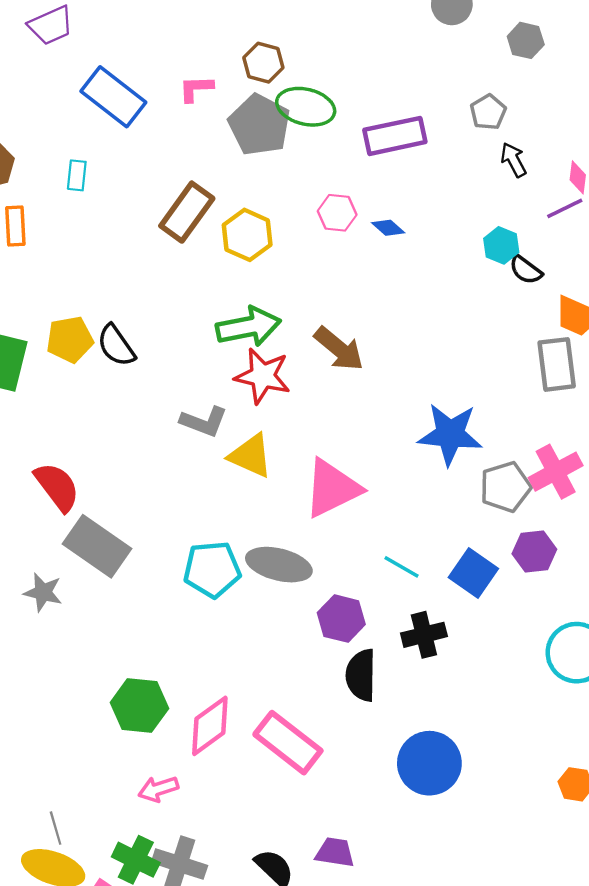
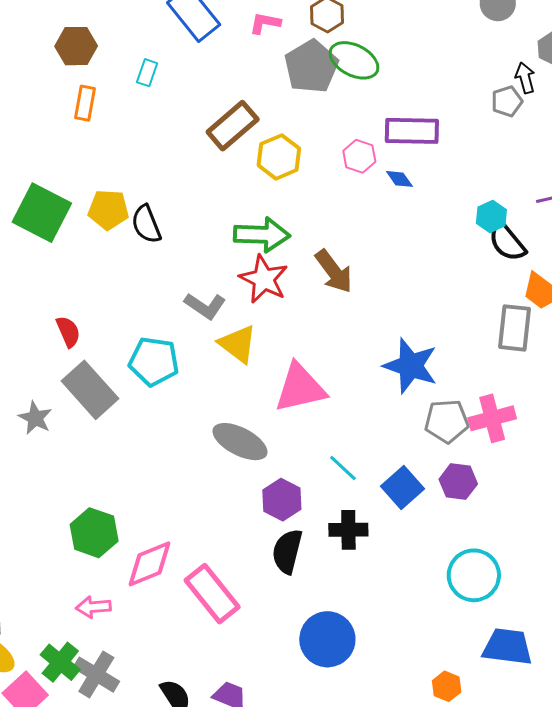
purple rectangle: (395, 136) -> (412, 131), moved
black arrow: (514, 160) -> (525, 78), moved
black semicircle: (526, 270) -> (507, 242), size x1.4
red semicircle: (57, 487) -> (68, 332), size x0.7
cyan pentagon: (212, 569) -> (154, 361), moved

